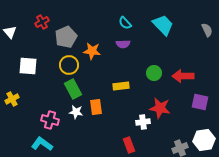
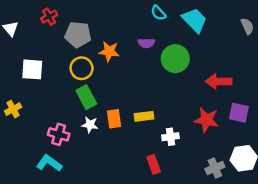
cyan semicircle: (125, 23) -> (158, 13), moved
gray pentagon: (66, 37) -> (78, 35), turned 30
green circle: (154, 73) -> (175, 59), moved, size x1.5
yellow rectangle: (121, 86) -> (144, 116), moved
red star: (160, 108) -> (206, 120), moved

